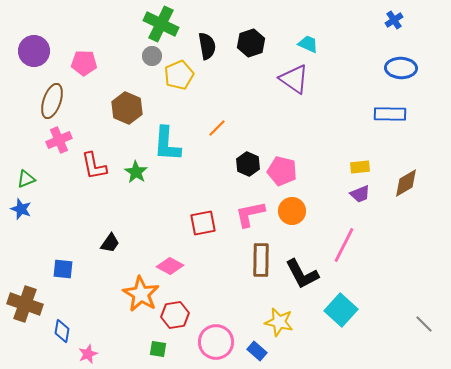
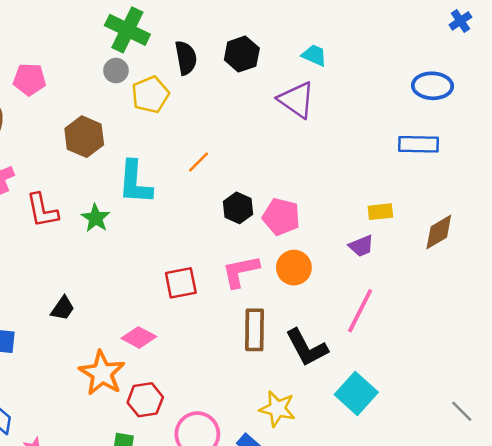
blue cross: (394, 20) -> (460, 21), moved
purple trapezoid: (360, 194) -> (361, 246), moved

